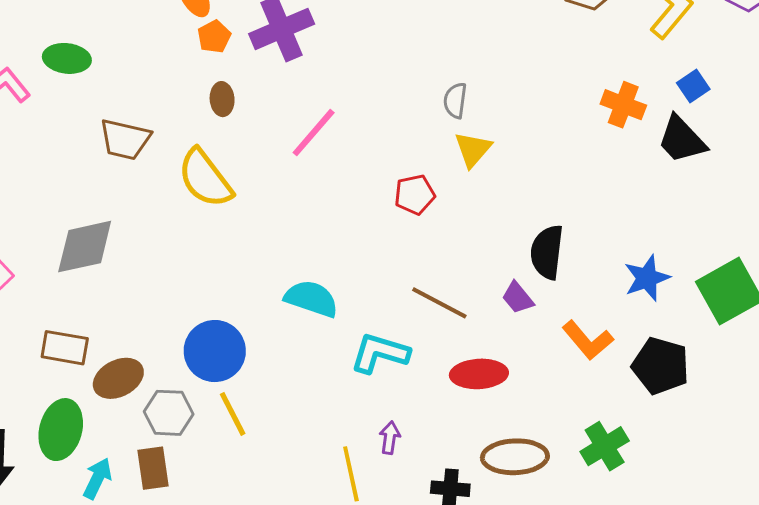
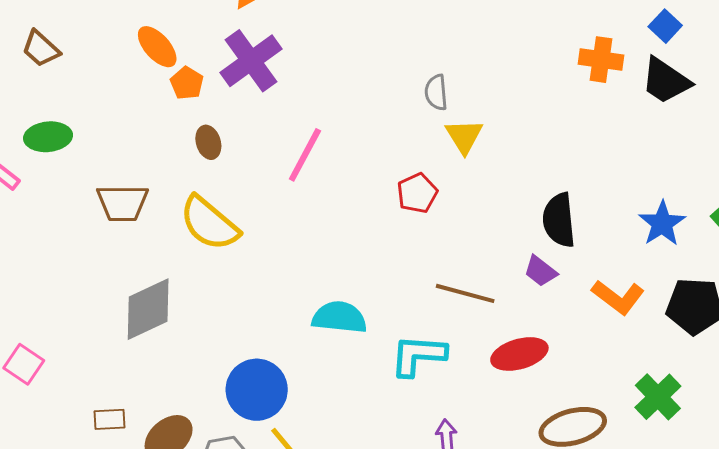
gray diamond: (85, 247) -> (148, 309), moved
brown rectangle: (65, 348) -> (110, 419), size x0.7

